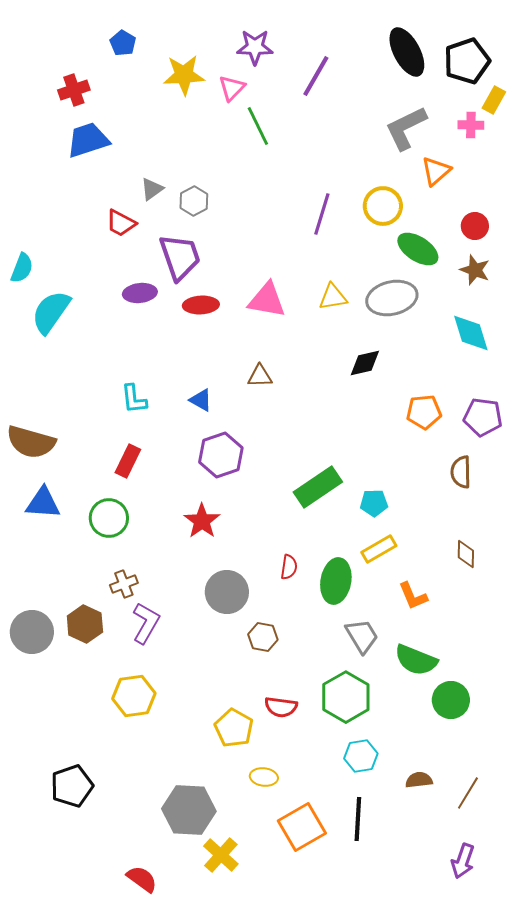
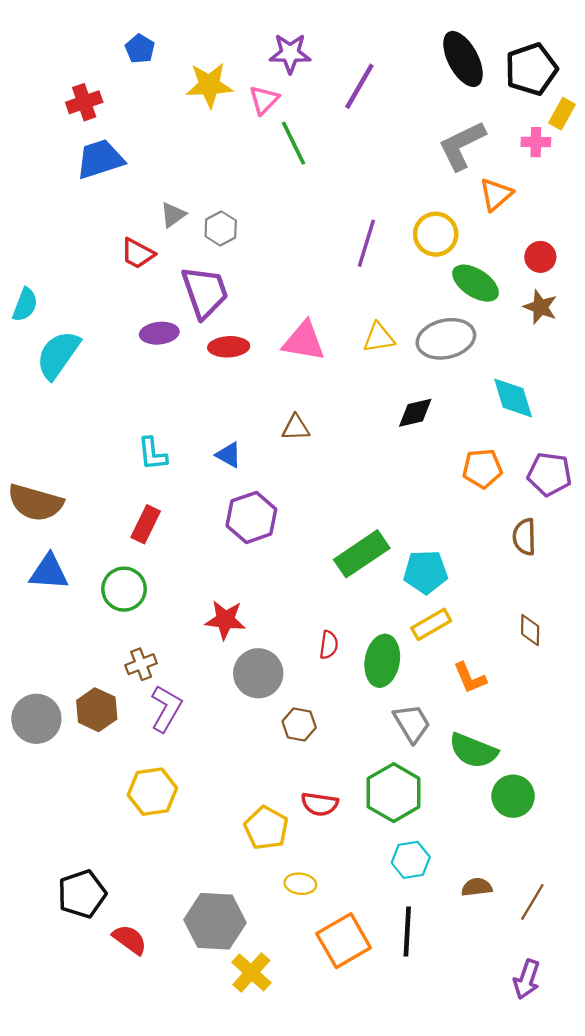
cyan diamond: (471, 333) -> (513, 398), moved
cyan pentagon: (374, 503) -> (425, 572), size x1.4
red star: (202, 521) -> (225, 620), moved, turned -30
red semicircle: (142, 879) -> (130, 939), moved

